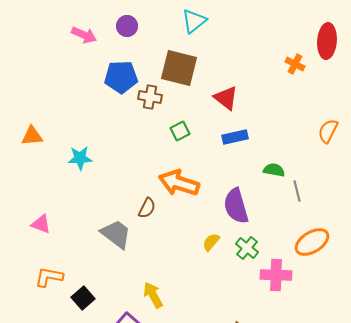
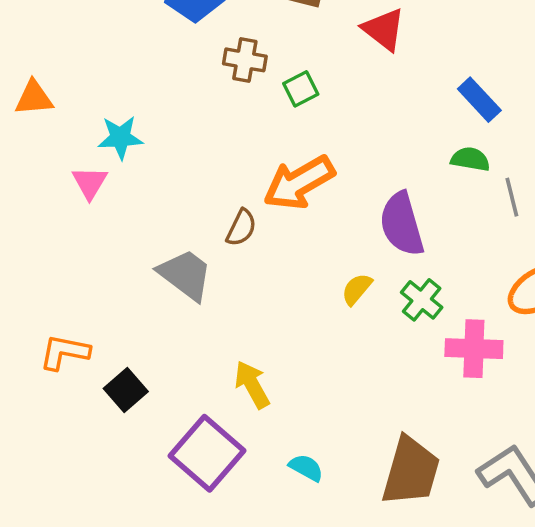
brown cross: (150, 97) -> (245, 60), moved
blue rectangle: (235, 137) -> (479, 100), moved, turned 60
orange arrow: (179, 183) -> (299, 183), turned -48
pink triangle: (41, 224) -> (90, 183), moved, turned 40

